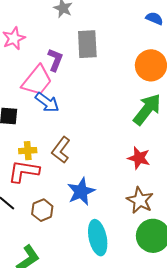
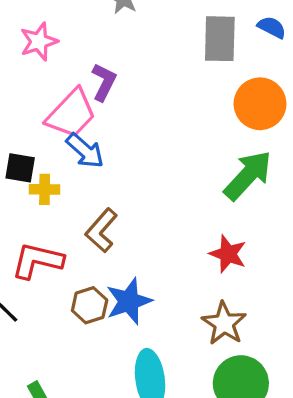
gray rectangle: (87, 44) -> (220, 39), moved
yellow cross: (28, 151) -> (45, 189), moved
brown hexagon: (42, 210) -> (90, 305), moved

